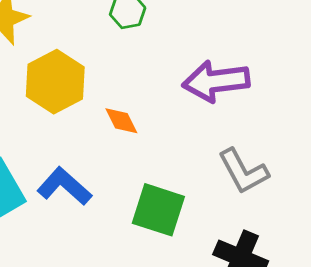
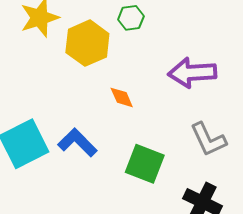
yellow hexagon: (55, 82) -> (87, 43), moved

